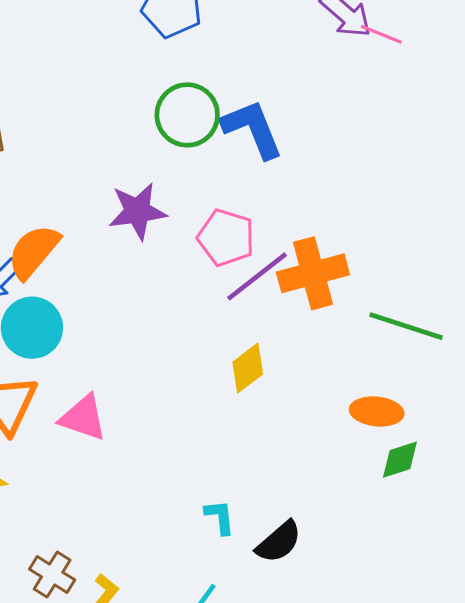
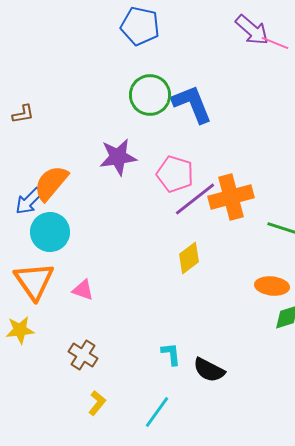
pink triangle: (83, 418) -> (83, 290), size x0.7
black semicircle: (279, 542) -> (209, 370), turned 68
brown cross: (52, 574) -> (83, 355), moved

